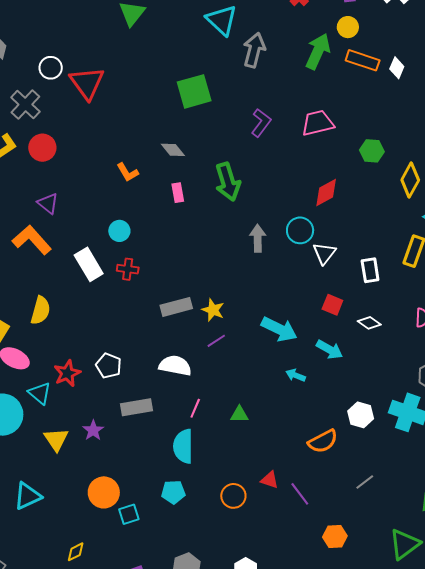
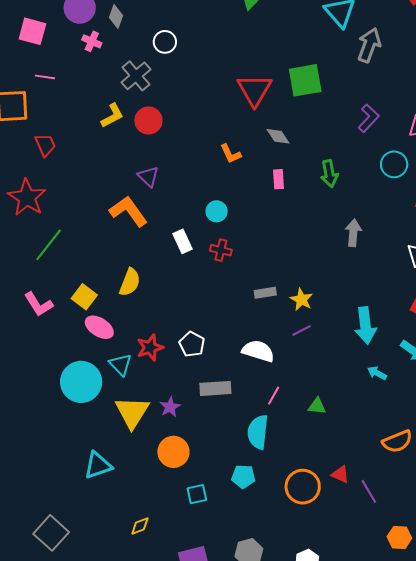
red triangle: (87, 83) -> (255, 90), moved
green arrow: (228, 182) -> (329, 174), size x0.7
cyan circle: (300, 230) -> (394, 164), moved
white rectangle: (89, 264) -> (183, 241), size x0.7
gray rectangle: (176, 307) -> (265, 293), size x0.7
cyan arrow: (279, 329) -> (365, 325), turned 51
yellow triangle: (56, 439) -> (132, 412), size x1.4
orange circle: (104, 492) -> (173, 452), moved
orange circle: (233, 496) -> (303, 487), size x1.4

